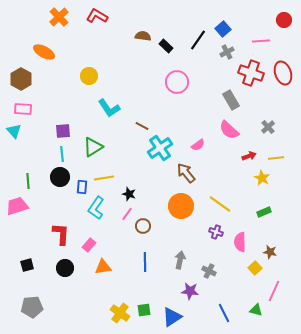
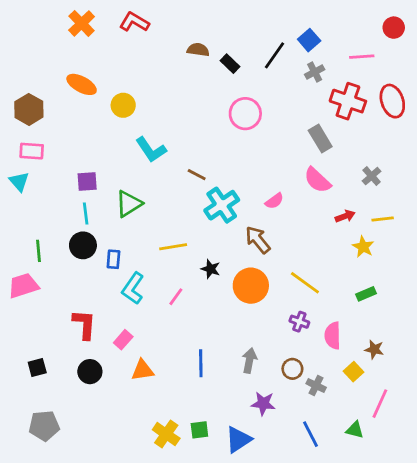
orange ellipse: (44, 52) -> (82, 84), moved
yellow line: (104, 178) -> (173, 247), moved
black star: (129, 194) -> (211, 269), moved
brown circle: (143, 226) -> (292, 369), moved
gray cross: (209, 271) -> (316, 385), moved

